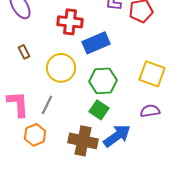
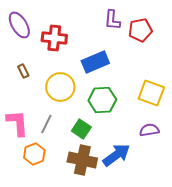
red cross: (70, 22) -> (54, 38), moved
green square: (99, 110) -> (81, 129), moved

